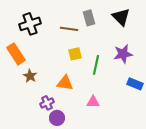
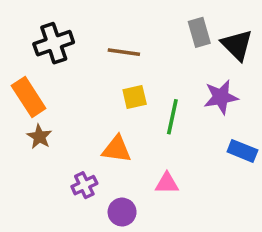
black triangle: (121, 17) -> (237, 45), moved
gray rectangle: (89, 18) -> (199, 32), moved
brown star: (30, 76) -> (39, 137), moved
purple circle: (57, 118) -> (122, 212), moved

